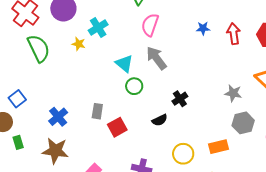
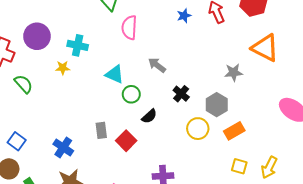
cyan cross: (98, 27) -> (78, 45), turned -30
green semicircle: (39, 48) -> (23, 84), size x0.7
gray arrow: (156, 58) -> (157, 65), moved, size x0.7
black semicircle: (160, 120) -> (149, 116), moved
gray hexagon: (243, 123) -> (217, 105), moved
yellow circle: (183, 154) -> (198, 129), moved

